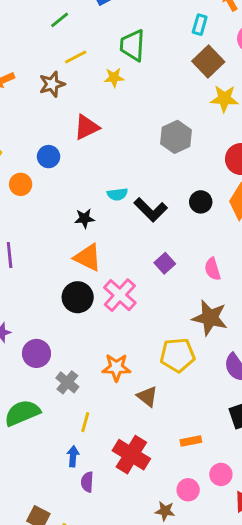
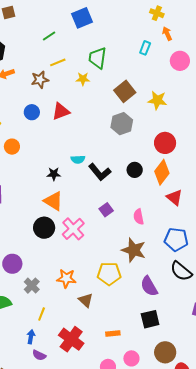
brown square: (208, 61) -> (125, 91), moved
blue circle: (49, 157) -> (32, 112), moved
purple semicircle: (87, 482) -> (39, 355), turned -72

